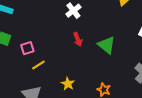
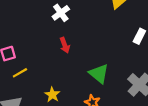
green triangle: (107, 45) -> (99, 74), moved

